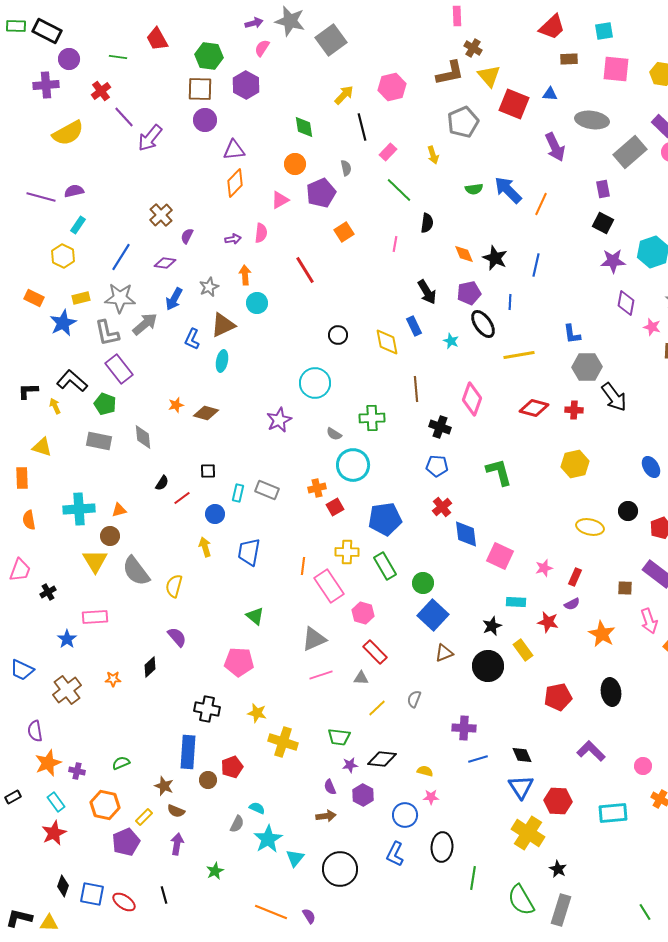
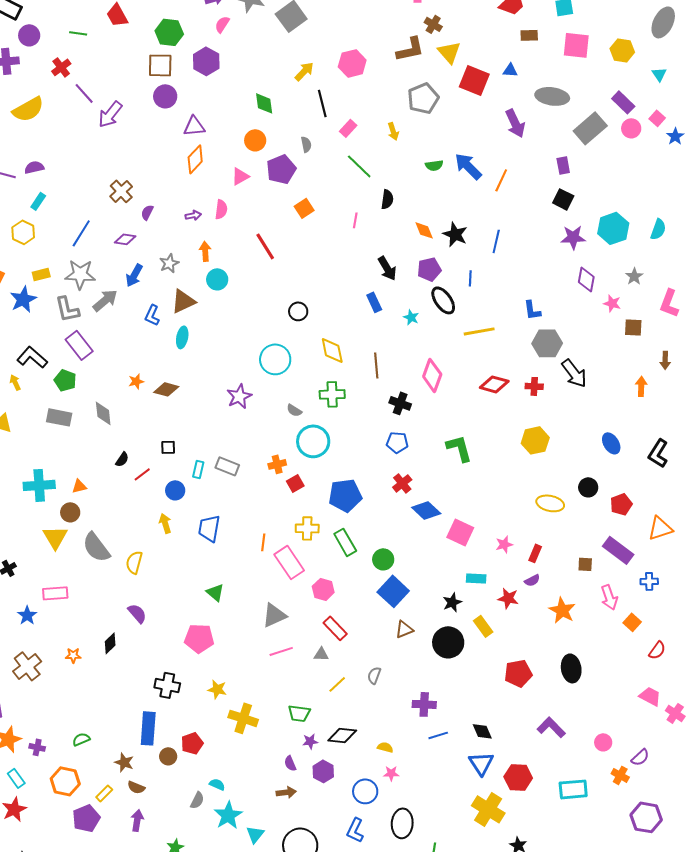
yellow diamond: (387, 342) -> (332, 350), moved
blue diamond: (466, 534) -> (426, 510), turned -40

